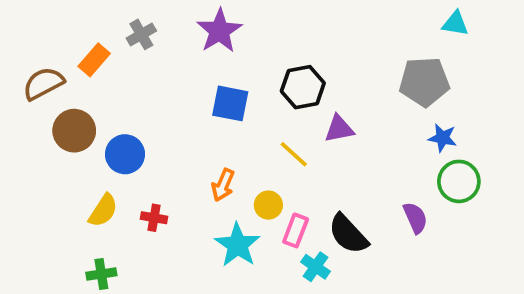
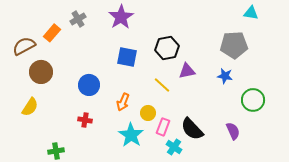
blue star: (443, 138) -> (225, 76), moved
blue circle: (125, 154) -> (89, 85), moved
yellow semicircle: (103, 210) -> (30, 107), moved
purple semicircle: (415, 218) -> (233, 131), moved

